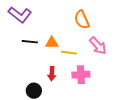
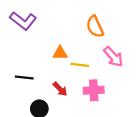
black line: (30, 42) -> (24, 78), moved
red arrow: (52, 74) -> (60, 89), turned -48

